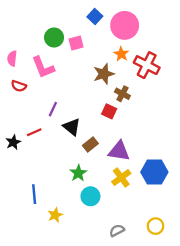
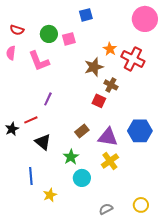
blue square: (95, 17) -> (86, 15), turned 32
pink circle: (125, 25) -> (145, 19), moved
red semicircle: (19, 86) -> (17, 30), moved
black triangle: (72, 127) -> (43, 142), moved
blue hexagon: (154, 172) -> (140, 131), moved

